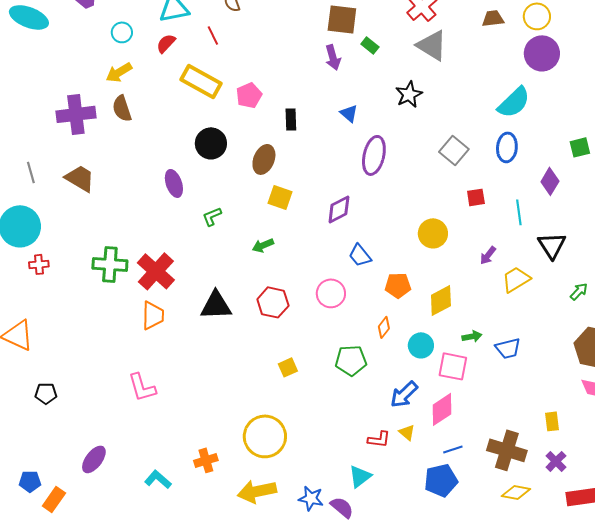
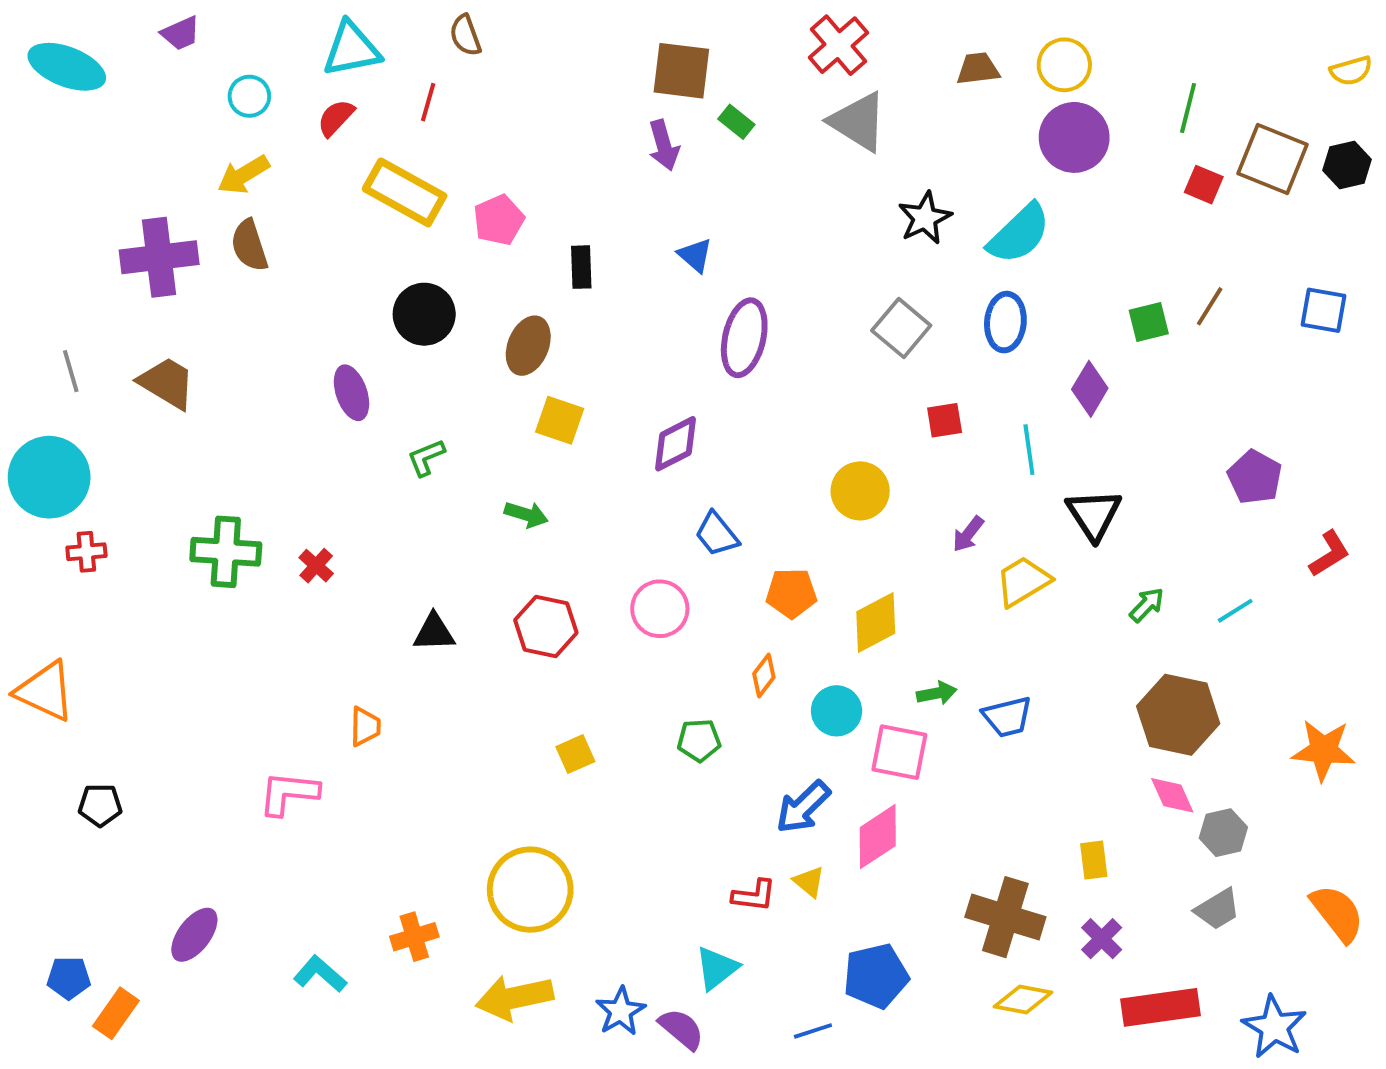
red line: (213, 35) -> (428, 102), turned 42
black star: (409, 94) -> (925, 218), moved
green arrow: (263, 245) -> (526, 514), turned -140
red cross: (156, 271) -> (316, 566), size x0.5
black triangle: (216, 305) -> (434, 632), size x0.7
orange trapezoid: (153, 315) -> (365, 727), moved, size x0.7
green pentagon: (351, 360) -> (699, 740), size x0.7
pink L-shape: (142, 387) -> (289, 793), turned 112
blue line: (453, 449) -> (813, 1031), moved
blue star: (311, 498) -> (621, 1011), turned 30

